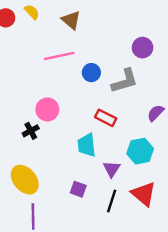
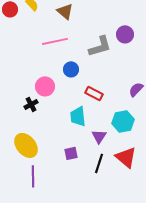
blue circle: (91, 73) -> (71, 69), moved
gray L-shape: (125, 81) -> (100, 46), moved
purple square: (78, 189) -> (71, 153), turned -32

